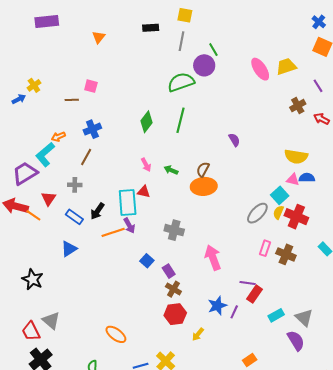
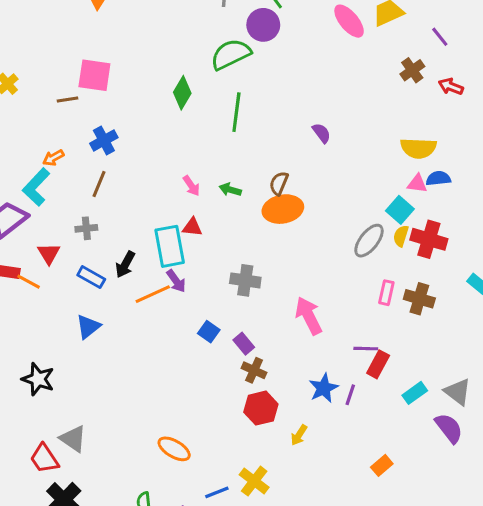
pink square: (91, 86) -> (94, 75), size x1.6
green diamond: (147, 122) -> (182, 93), moved

